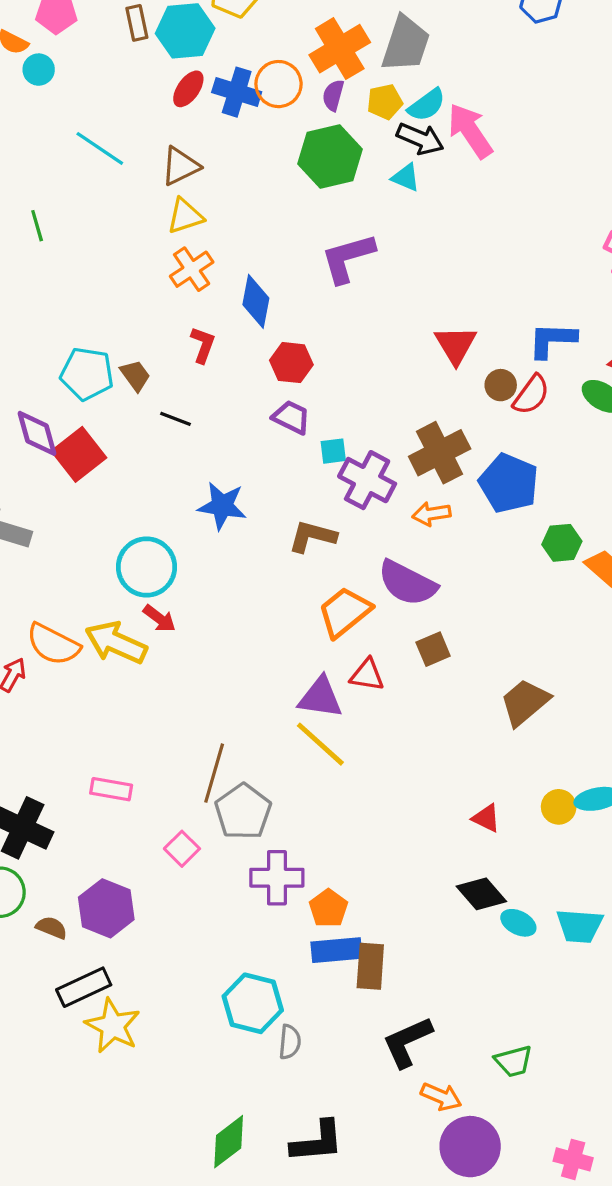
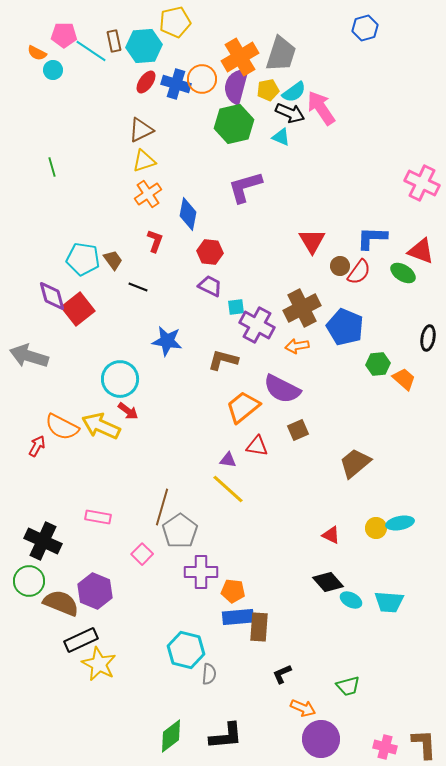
purple semicircle: (333, 95) -> (236, 86), size x1.8
cyan line: (100, 148) -> (91, 51), moved
purple triangle: (320, 697) -> (228, 460), size x0.6
orange pentagon: (328, 908) -> (233, 591), turned -30
brown semicircle: (52, 928) -> (61, 603), size x1.8
black L-shape: (407, 1042) -> (282, 674), size x0.6

